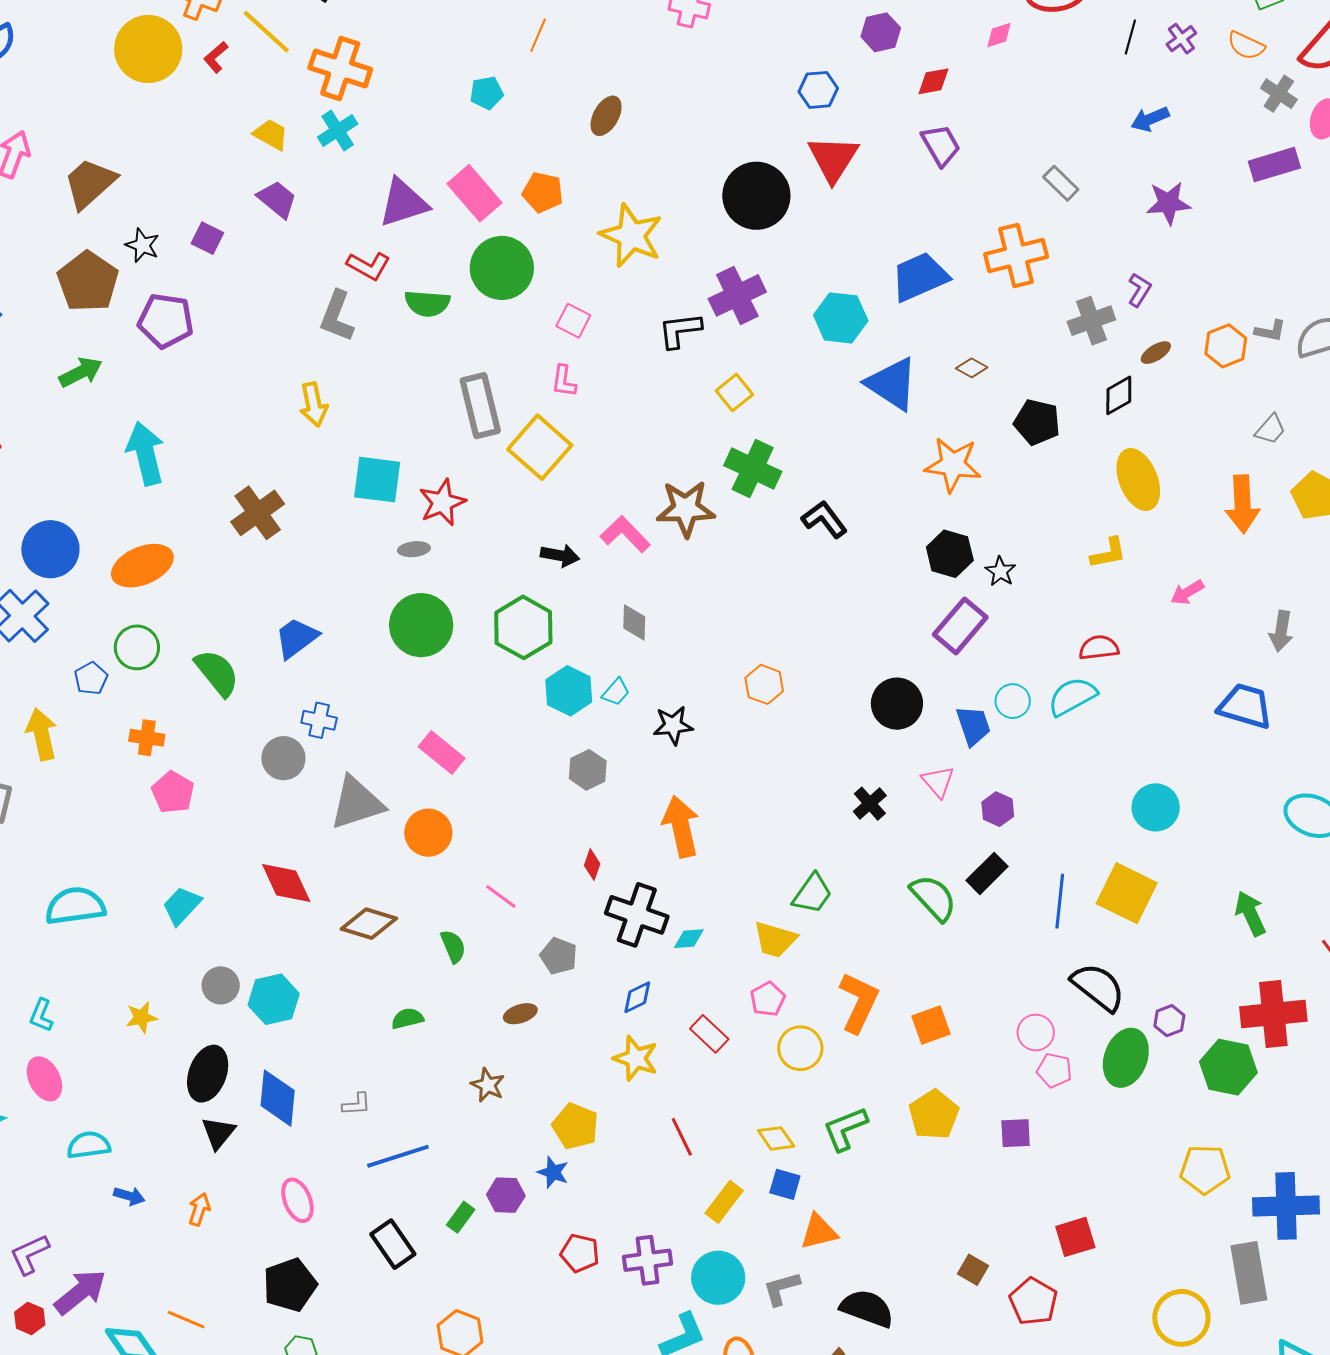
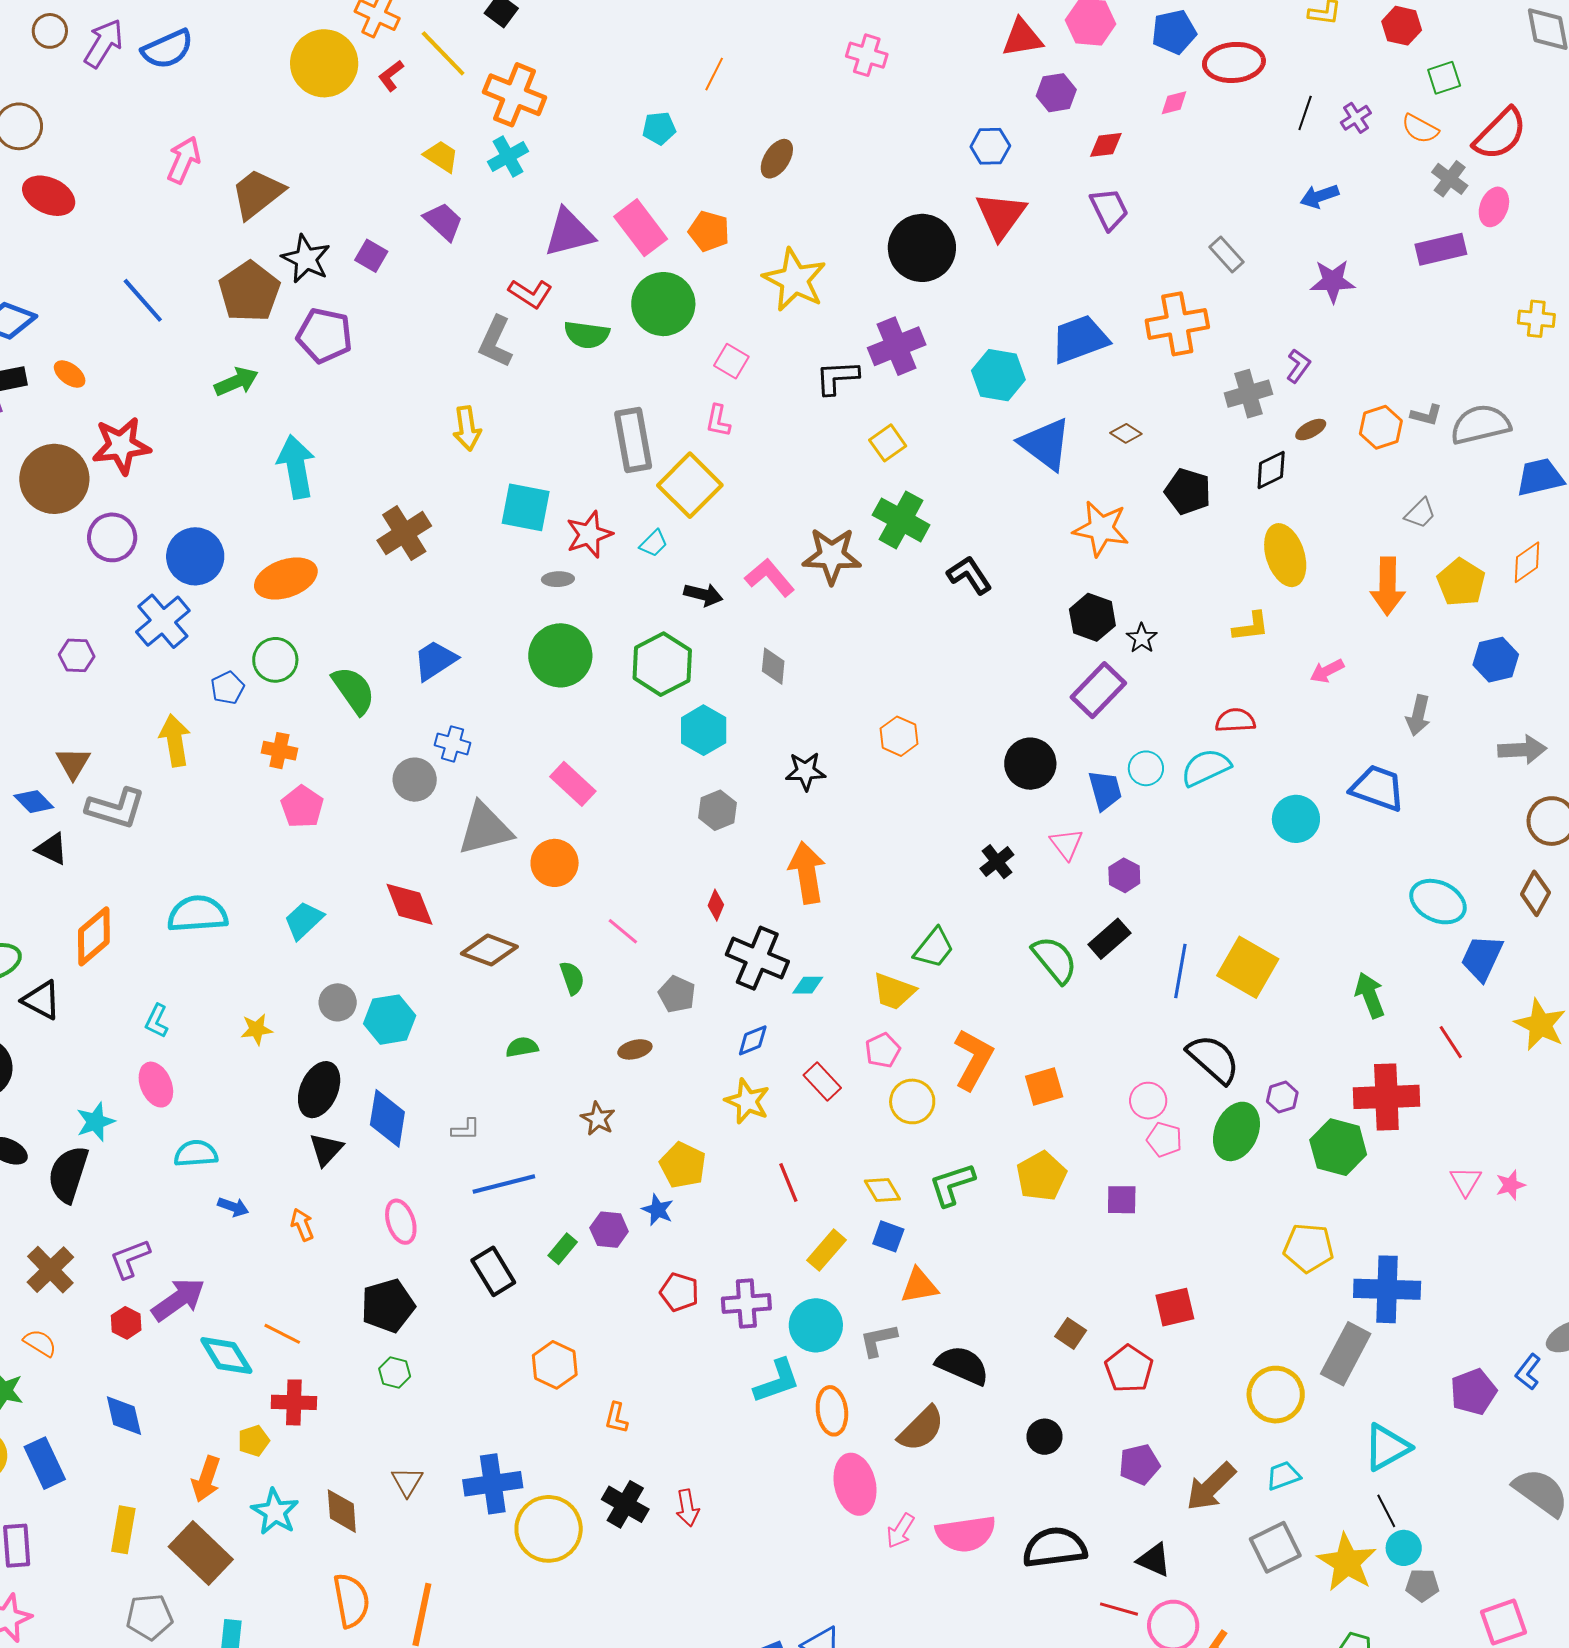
black star: (142, 245) -> (306, 259), size x1.4
cyan trapezoid: (616, 692) -> (654, 543), moved
cyan circle: (1156, 807) -> (1296, 819), moved
orange arrow: (199, 1209) -> (302, 1225), turned -44
gray rectangle: (1249, 1273) -> (1346, 1354), turned 34

